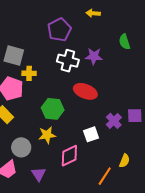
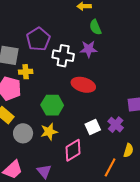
purple pentagon: (59, 30) -> (38, 39), moved
green semicircle: (125, 42) -> (95, 27), moved
purple cross: (114, 121) -> (116, 125), moved
gray circle: (21, 147) -> (23, 133), moved

